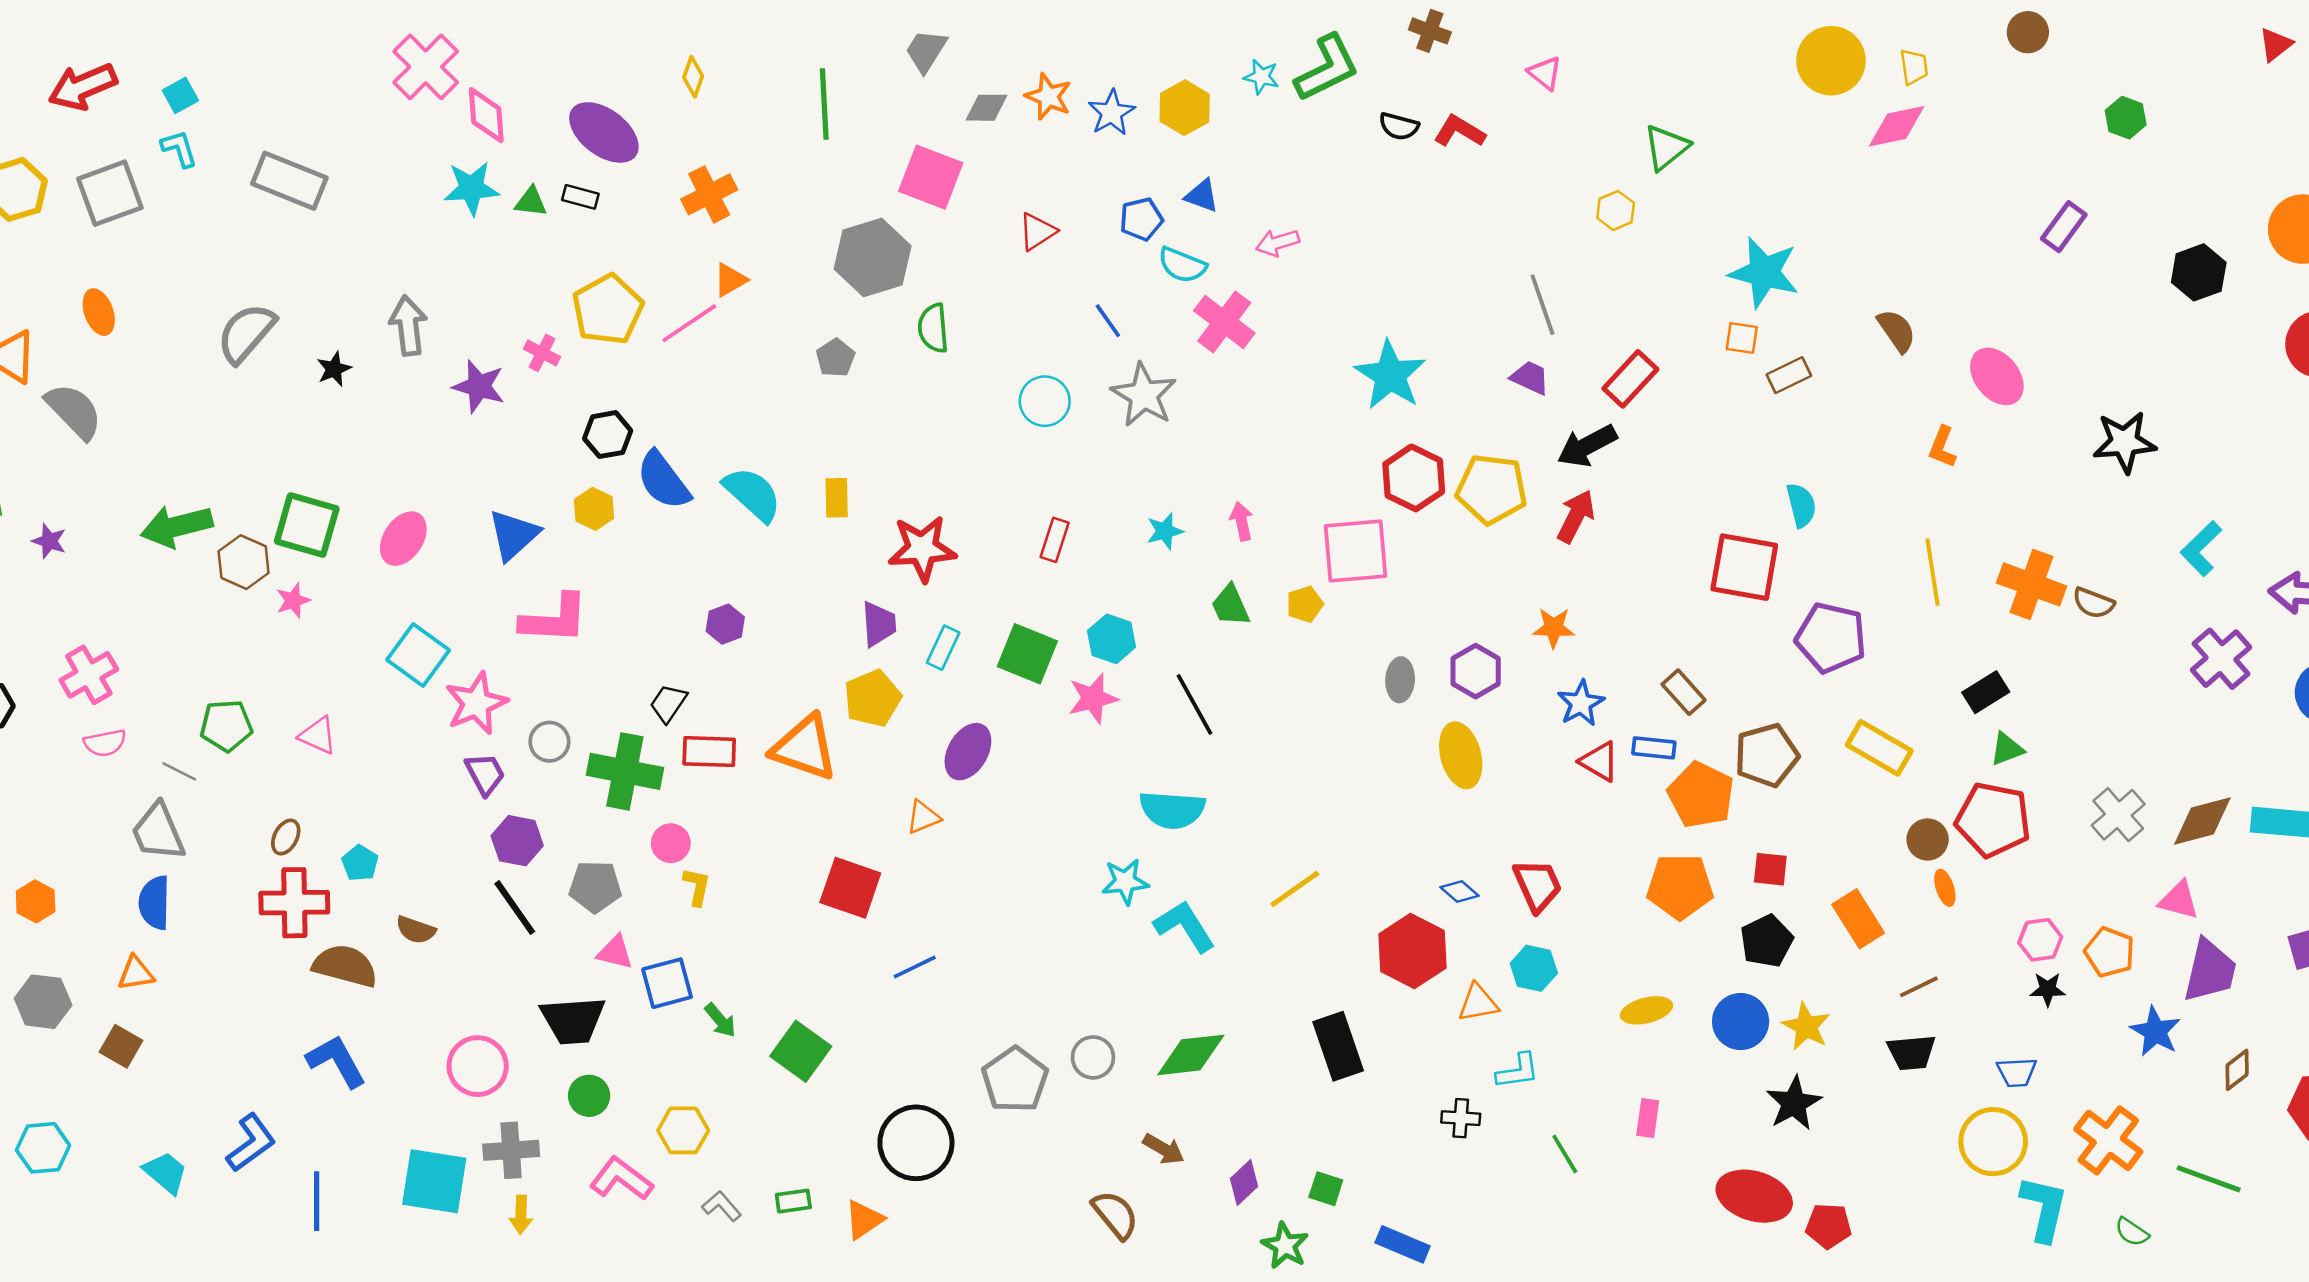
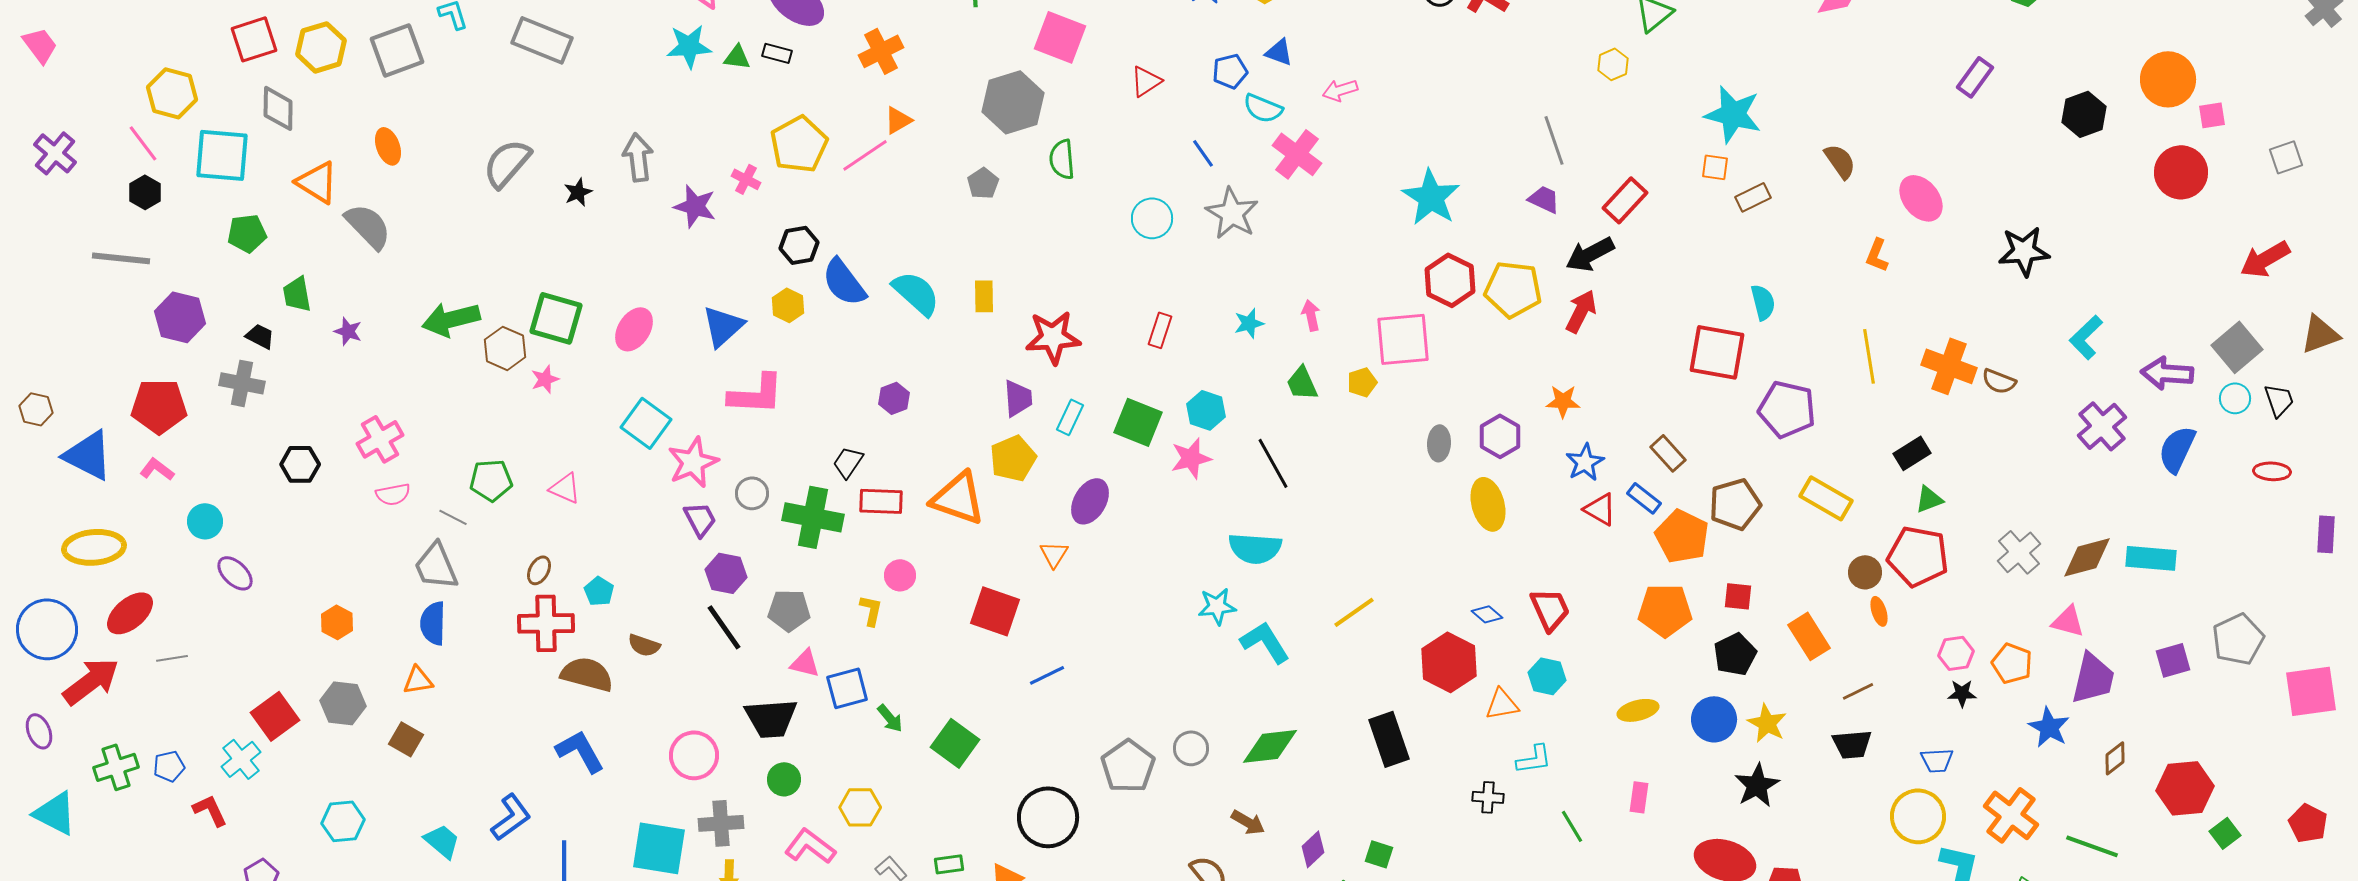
blue rectangle: (1654, 748) -> (1644, 498), turned 32
orange triangle: (923, 817) -> (1054, 554), turned -36
pink circle: (671, 843) -> (900, 575), moved

